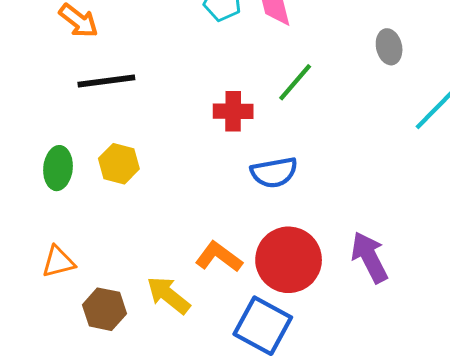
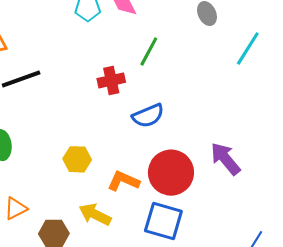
yellow hexagon: (119, 164) -> (77, 159), moved

